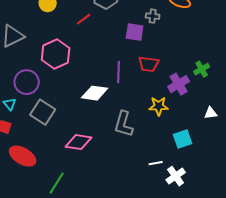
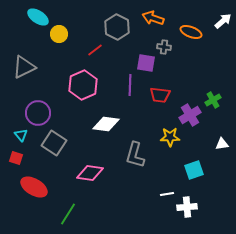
pink hexagon: (56, 54) -> (83, 85), moved
purple line: (119, 72) -> (130, 85), moved
white cross: (176, 176) -> (187, 207), turned 30

